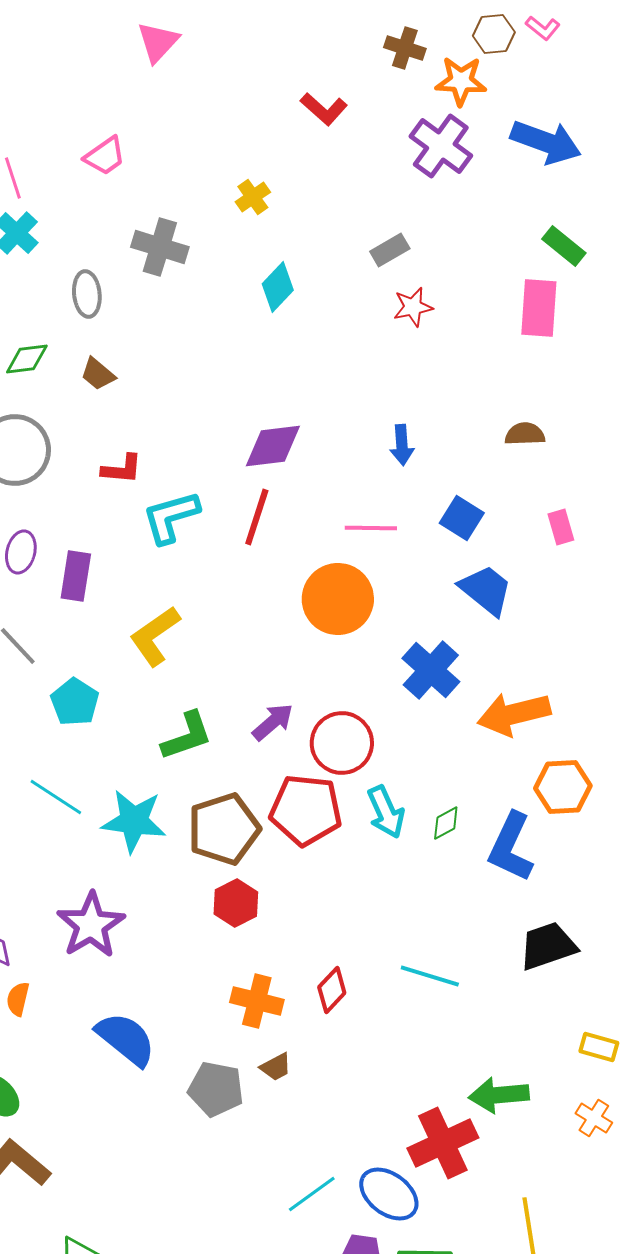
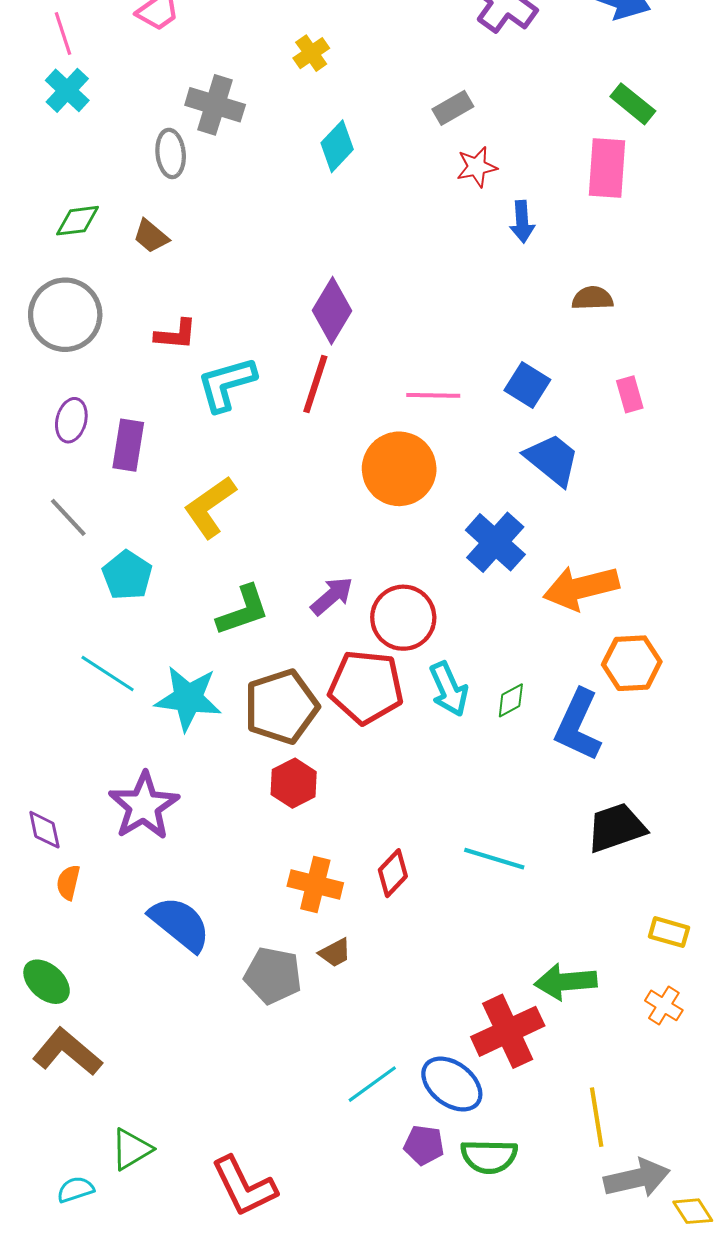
gray ellipse: (87, 294) -> (171, 153), moved
blue arrow: (402, 445) -> (522, 222), moved
purple diamond: (273, 446) -> (332, 311), turned -52

